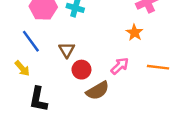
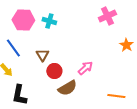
orange star: (135, 33) -> (126, 45), moved
orange line: (158, 67) -> (116, 96), moved

